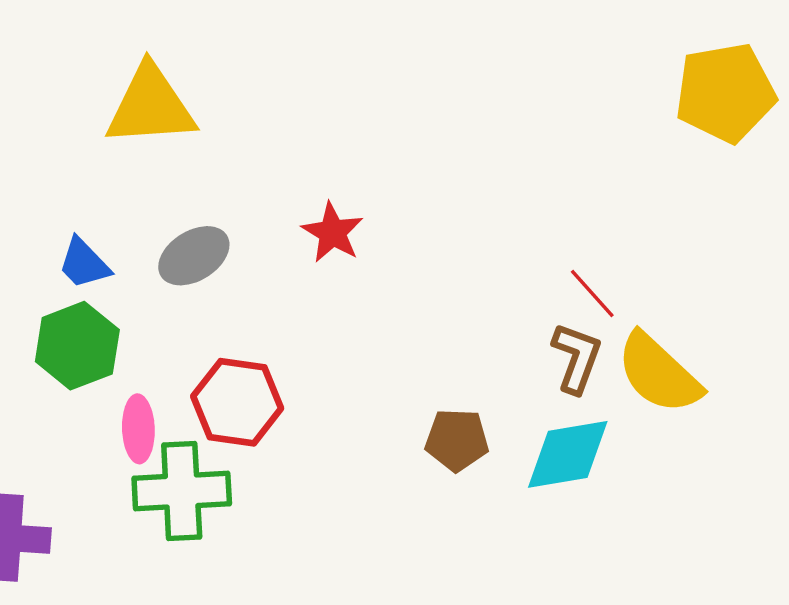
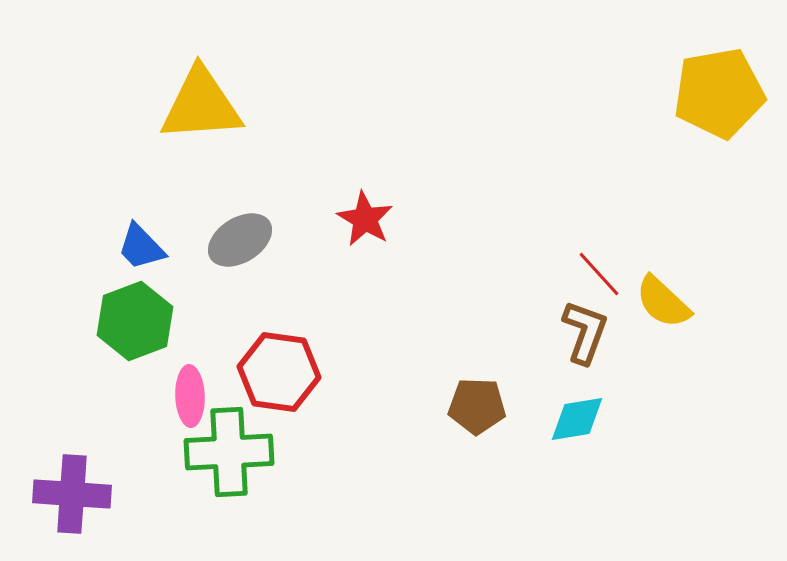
yellow semicircle: (659, 373) -> (663, 302), moved, size x0.7
cyan diamond: (568, 454) -> (577, 419), size x0.7

